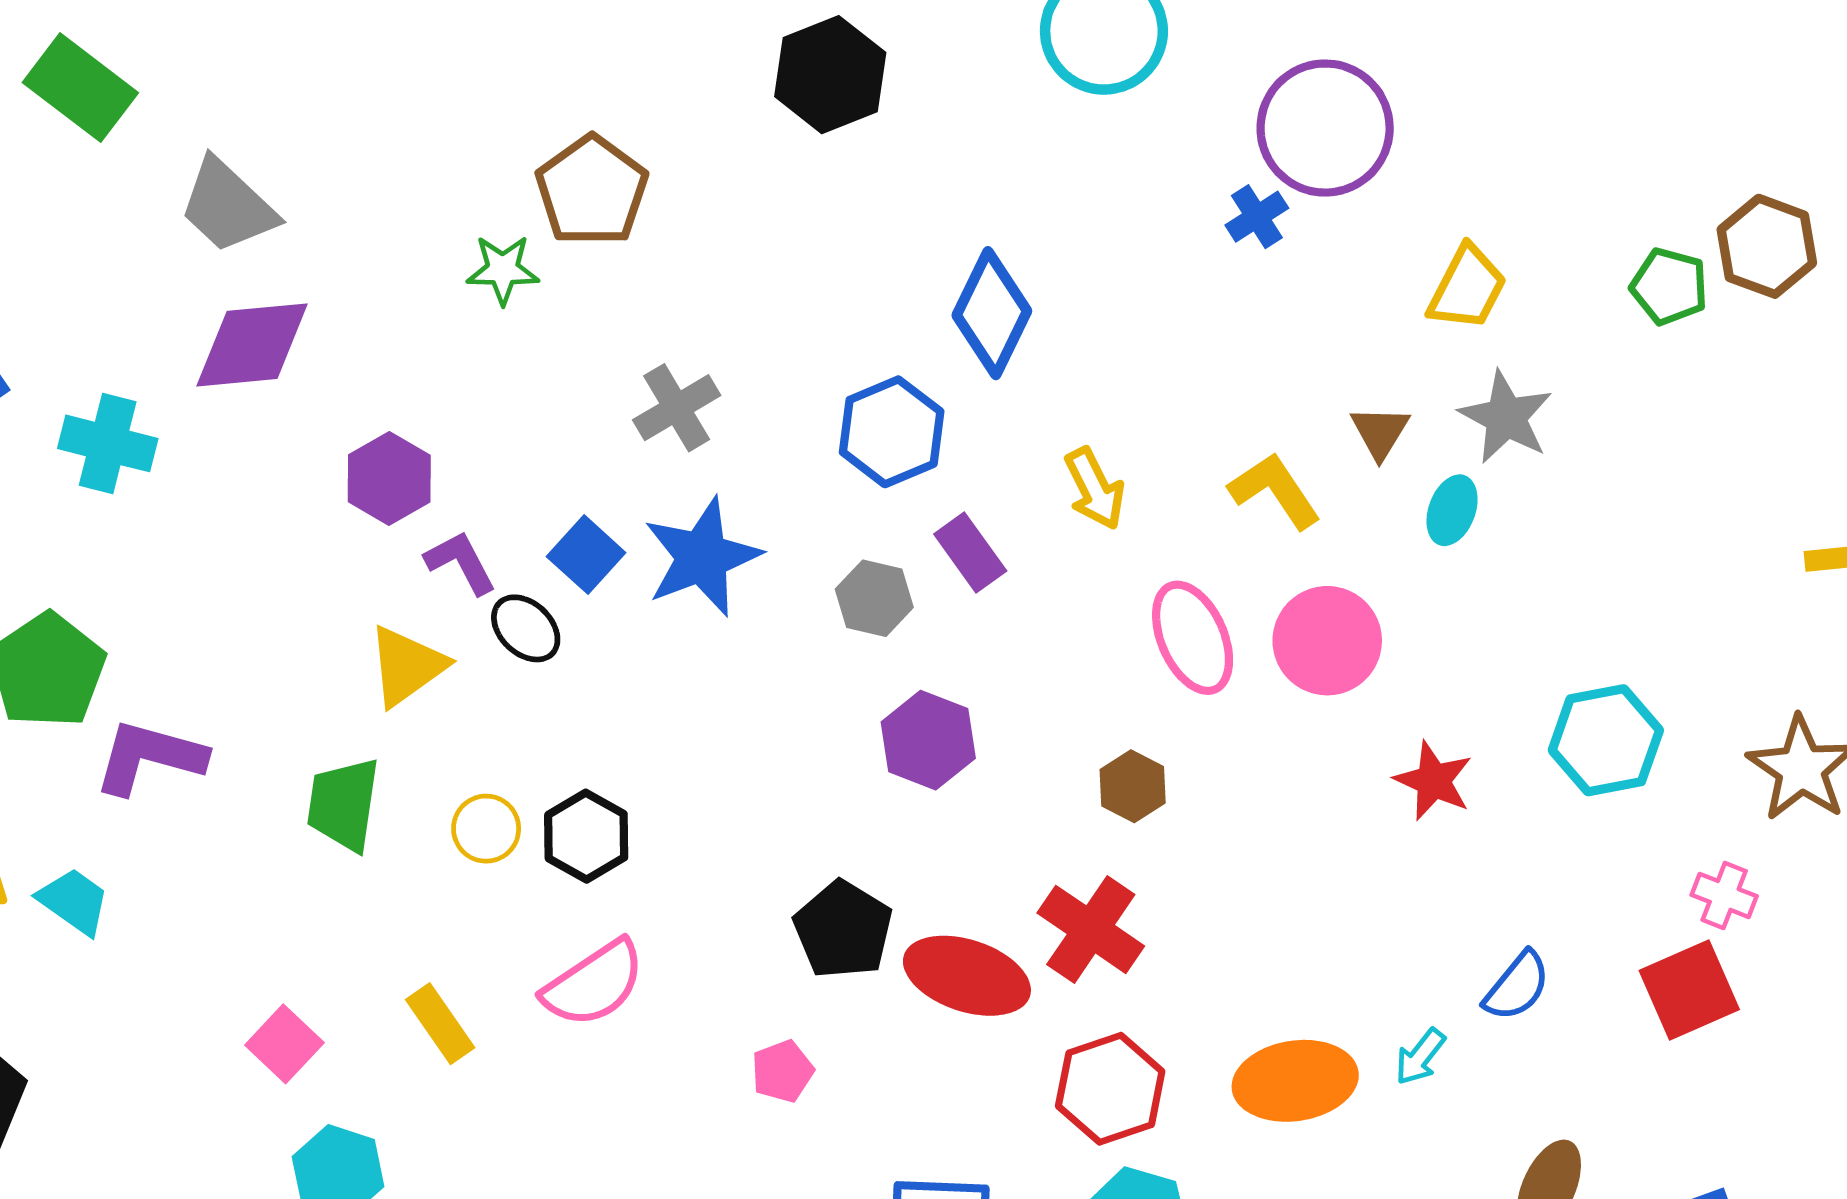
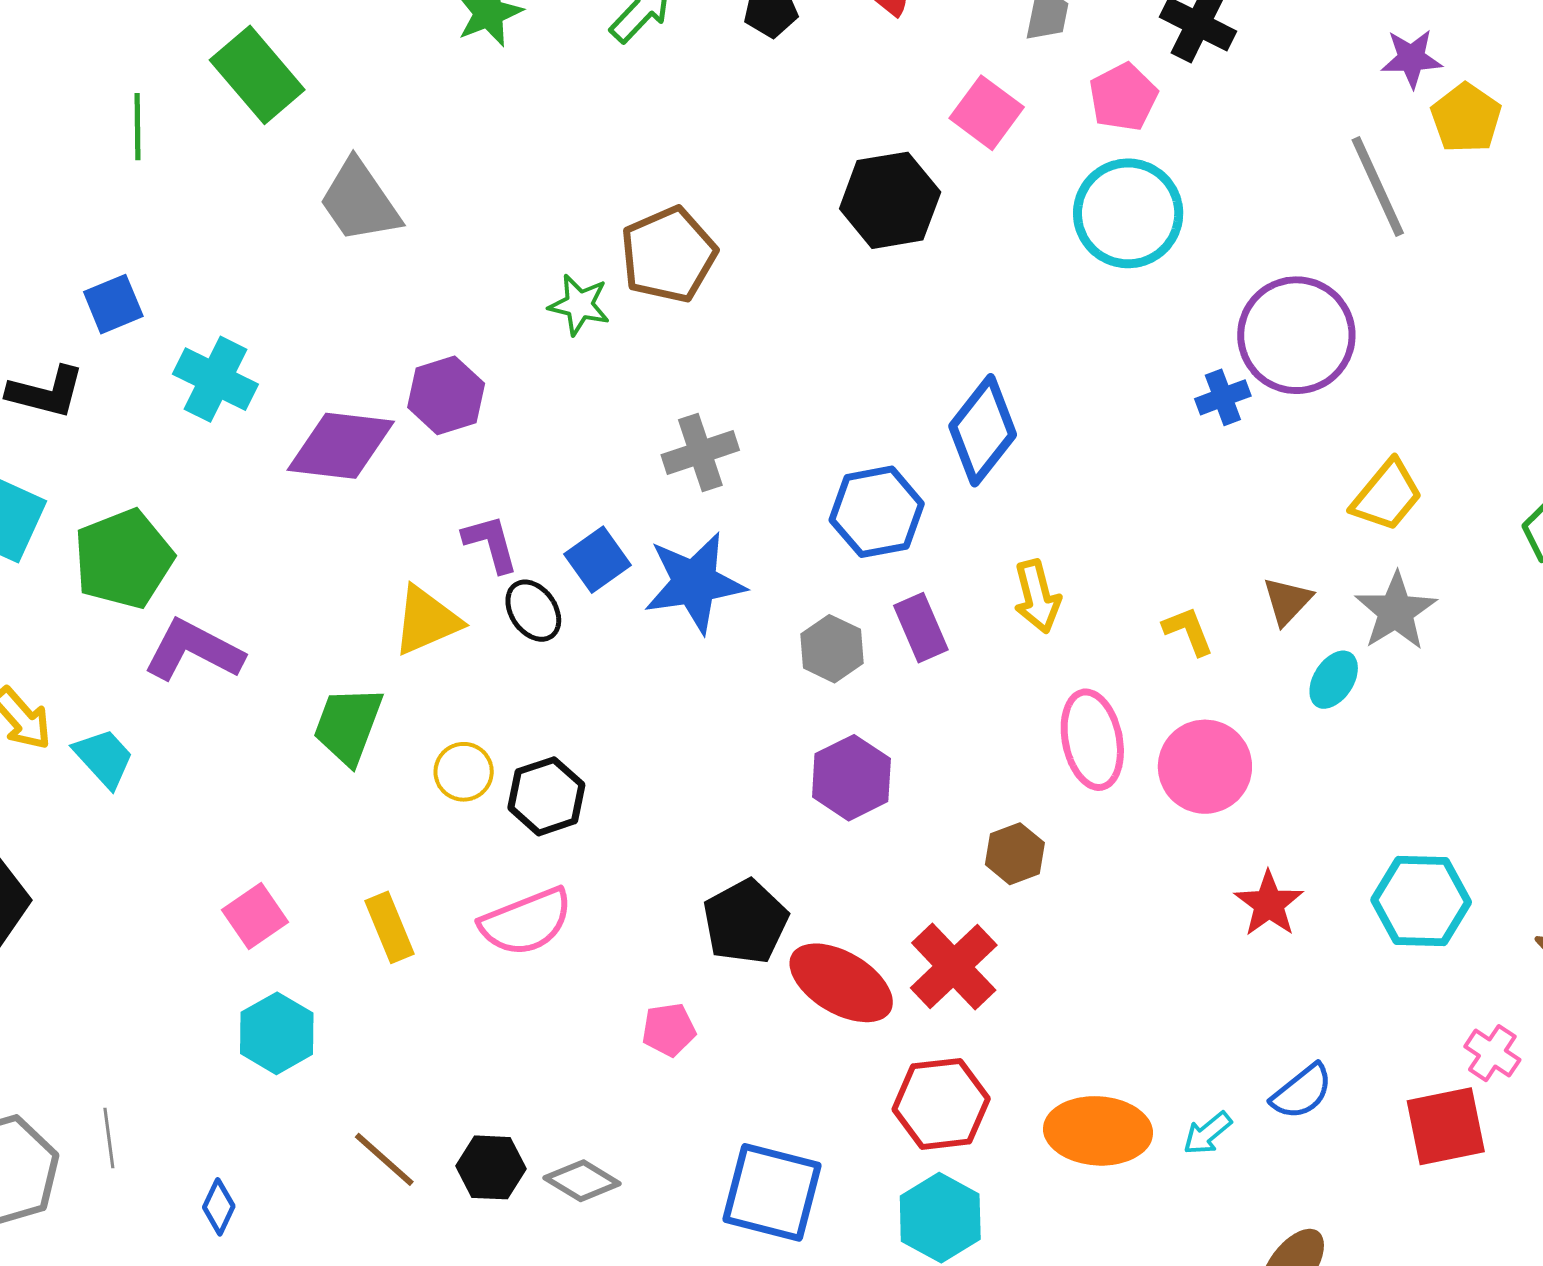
purple diamond: (252, 345) -> (341, 446), moved
purple hexagon: (389, 478) -> (446, 395), moved
yellow L-shape: (1275, 491) -> (1188, 631), size x0.7

